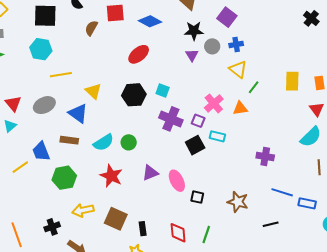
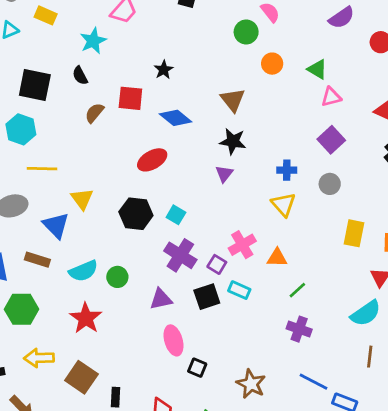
purple square: (227, 17) -> (331, 140), moved
gray circle: (212, 46) -> (330, 184), moved
green line: (254, 87) -> (297, 290), moved
purple triangle: (150, 173) -> (161, 299), moved

